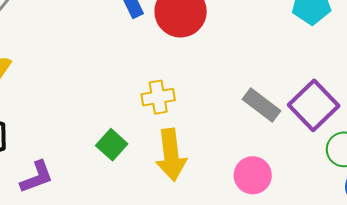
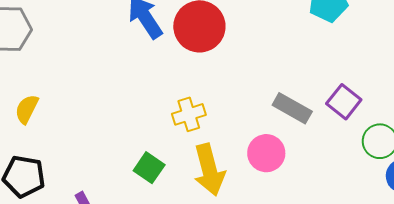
purple square: (314, 105) -> (344, 102), size x0.7
pink circle: (253, 175) -> (266, 153), moved

